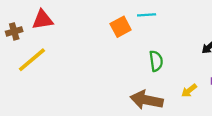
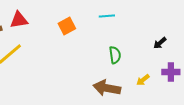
orange square: (121, 27) -> (67, 26), moved

